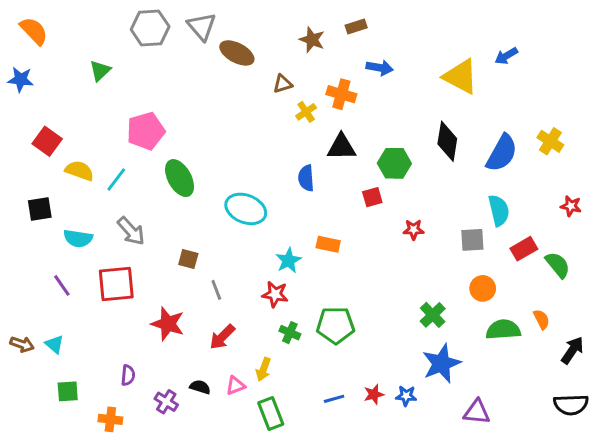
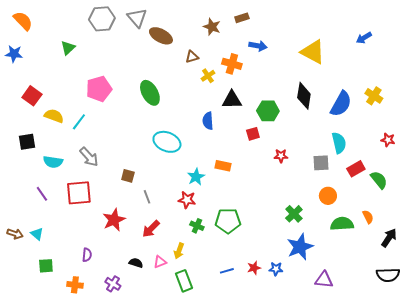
blue arrow: (506, 56) -> (364, 38), moved
green ellipse: (180, 178) -> (150, 93), moved
red star: (168, 324) -> (114, 220), turned 30
purple cross: (166, 402) -> (113, 284), moved

